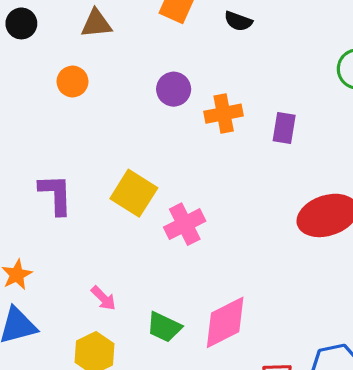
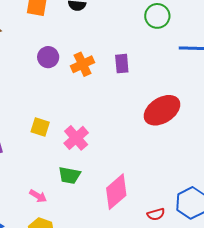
yellow square: (134, 193) -> (40, 127), size x0.7
green trapezoid: (164, 327) -> (69, 175), moved

